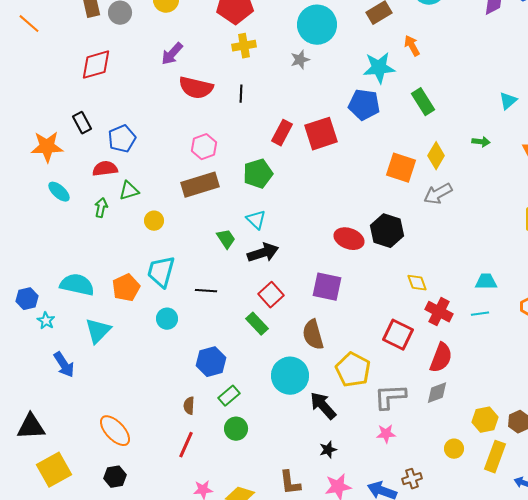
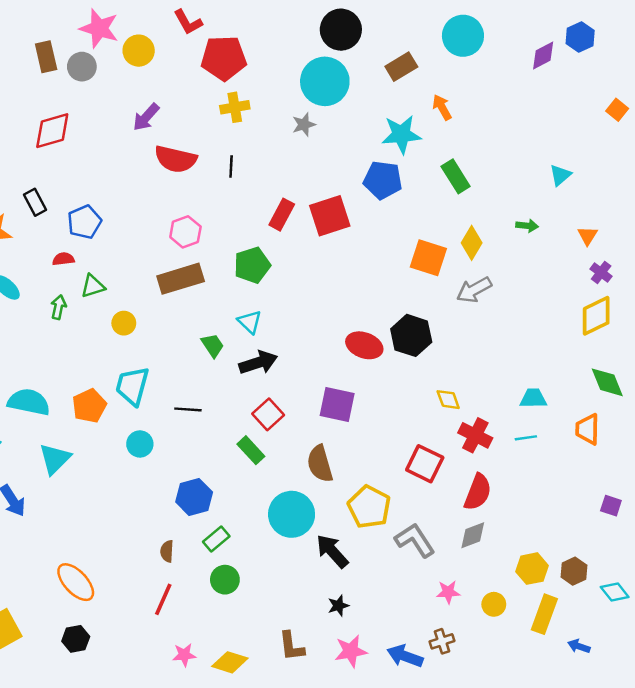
red semicircle: (105, 169) -> (63, 259), size x0.7
gray L-shape: (390, 397) -> (415, 540), turned 60
pink star: (386, 434) -> (448, 592), moved

